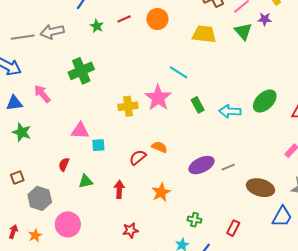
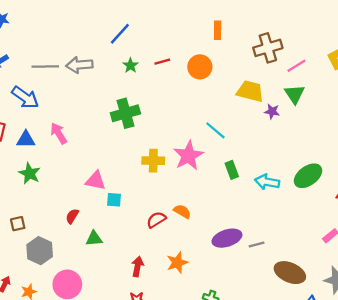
purple star: (265, 19) -> (272, 111), moved
green cross: (81, 71) -> (125, 113), moved
red arrow: (119, 189) -> (138, 266), moved

